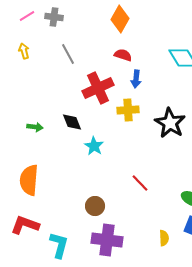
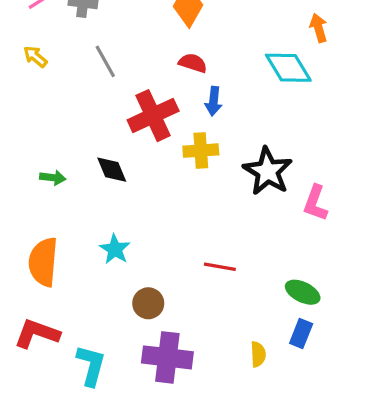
yellow arrow: (24, 51) -> (35, 57), turned -35
cyan star: (94, 146) -> (115, 249), moved
red line: (140, 183) -> (220, 267), turned -36

